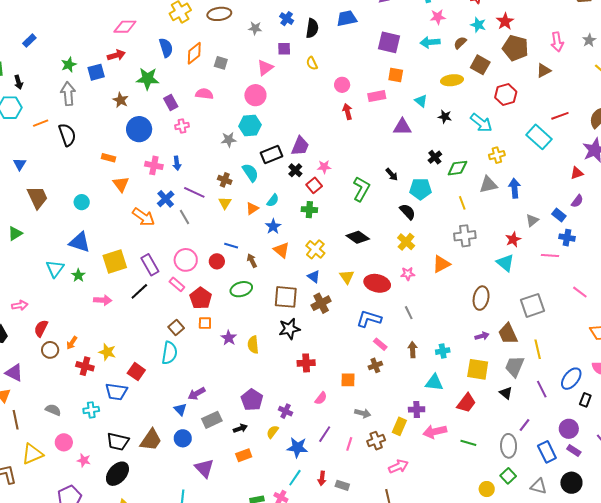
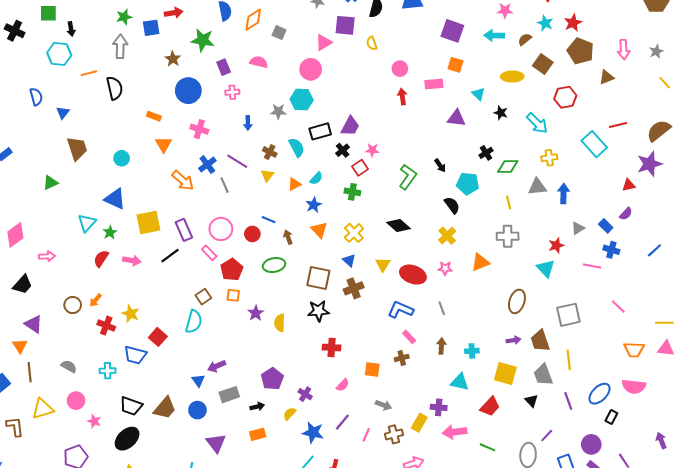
purple square: (284, 49) -> (345, 25), size x1.5
blue arrow: (177, 163) -> (248, 123), moved
red semicircle: (41, 328) -> (101, 259), moved
gray trapezoid: (515, 366) -> (543, 375), turned -50

